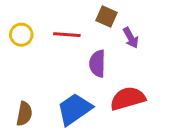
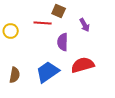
brown square: (106, 16) -> (59, 11), moved
yellow circle: (21, 35) -> (11, 31), moved

